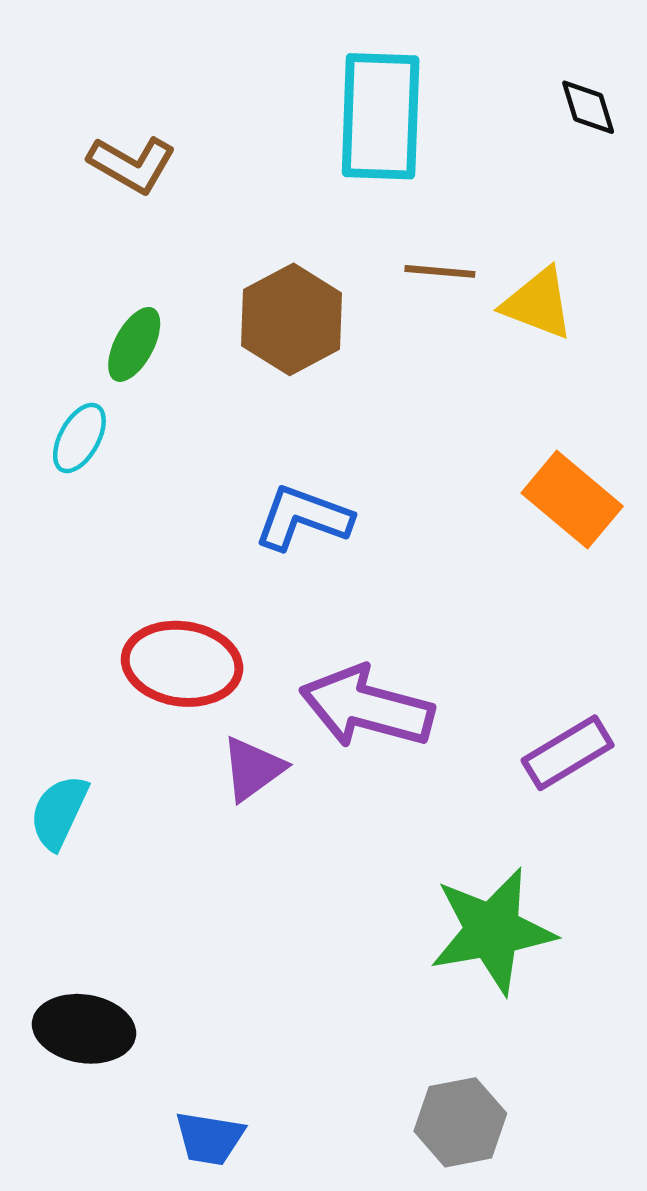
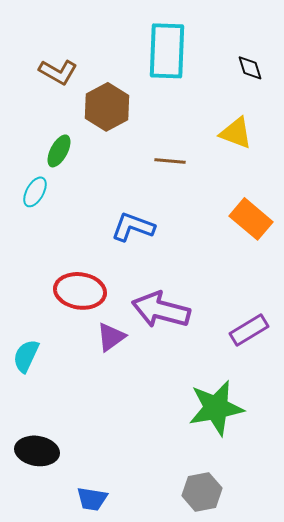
black diamond: (588, 107) -> (250, 68), moved
brown line: (440, 271) -> (170, 161), moved
brown hexagon: (292, 319) -> (107, 107), moved

